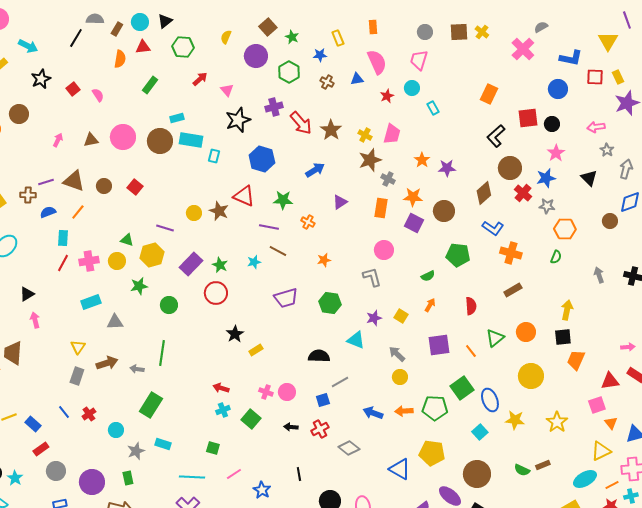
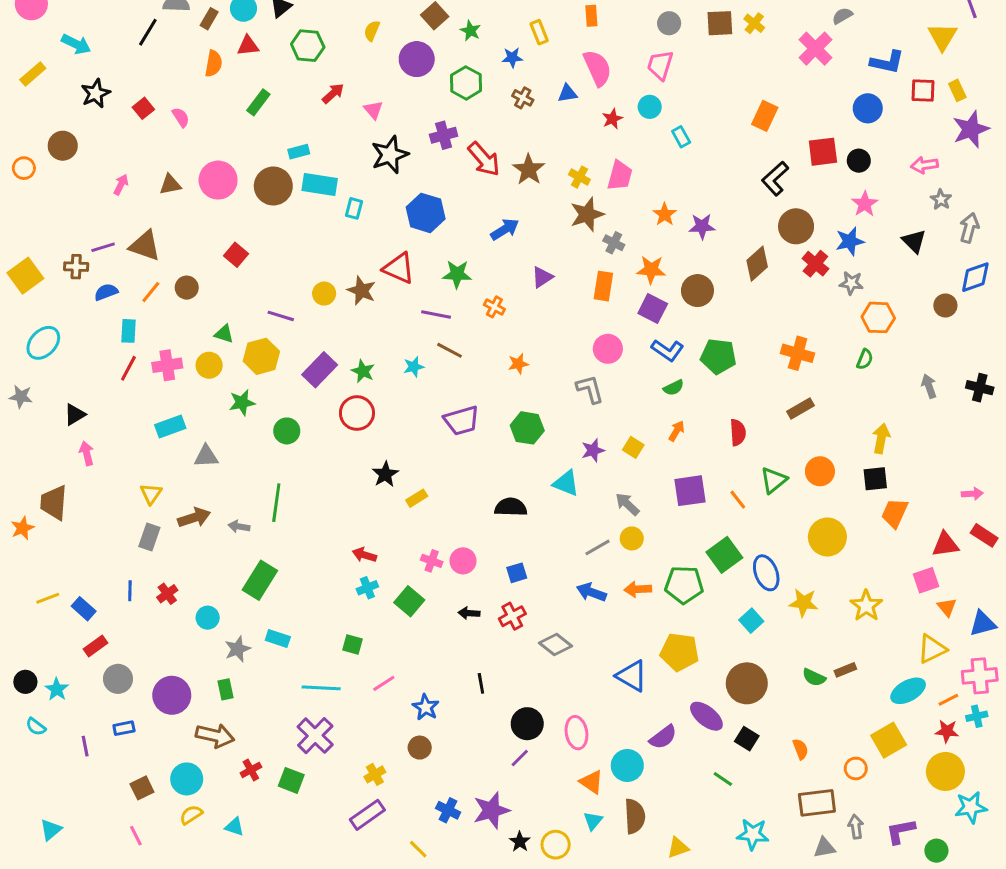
brown circle: (104, 186) -> (187, 288), moved
blue L-shape: (493, 228) -> (668, 350), moved
gray line: (340, 382) -> (597, 547), moved
blue line: (64, 412) -> (130, 591), turned 40

